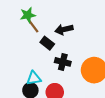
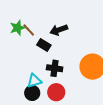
green star: (28, 15) -> (18, 28), moved
black cross: (63, 62) -> (55, 68), moved

